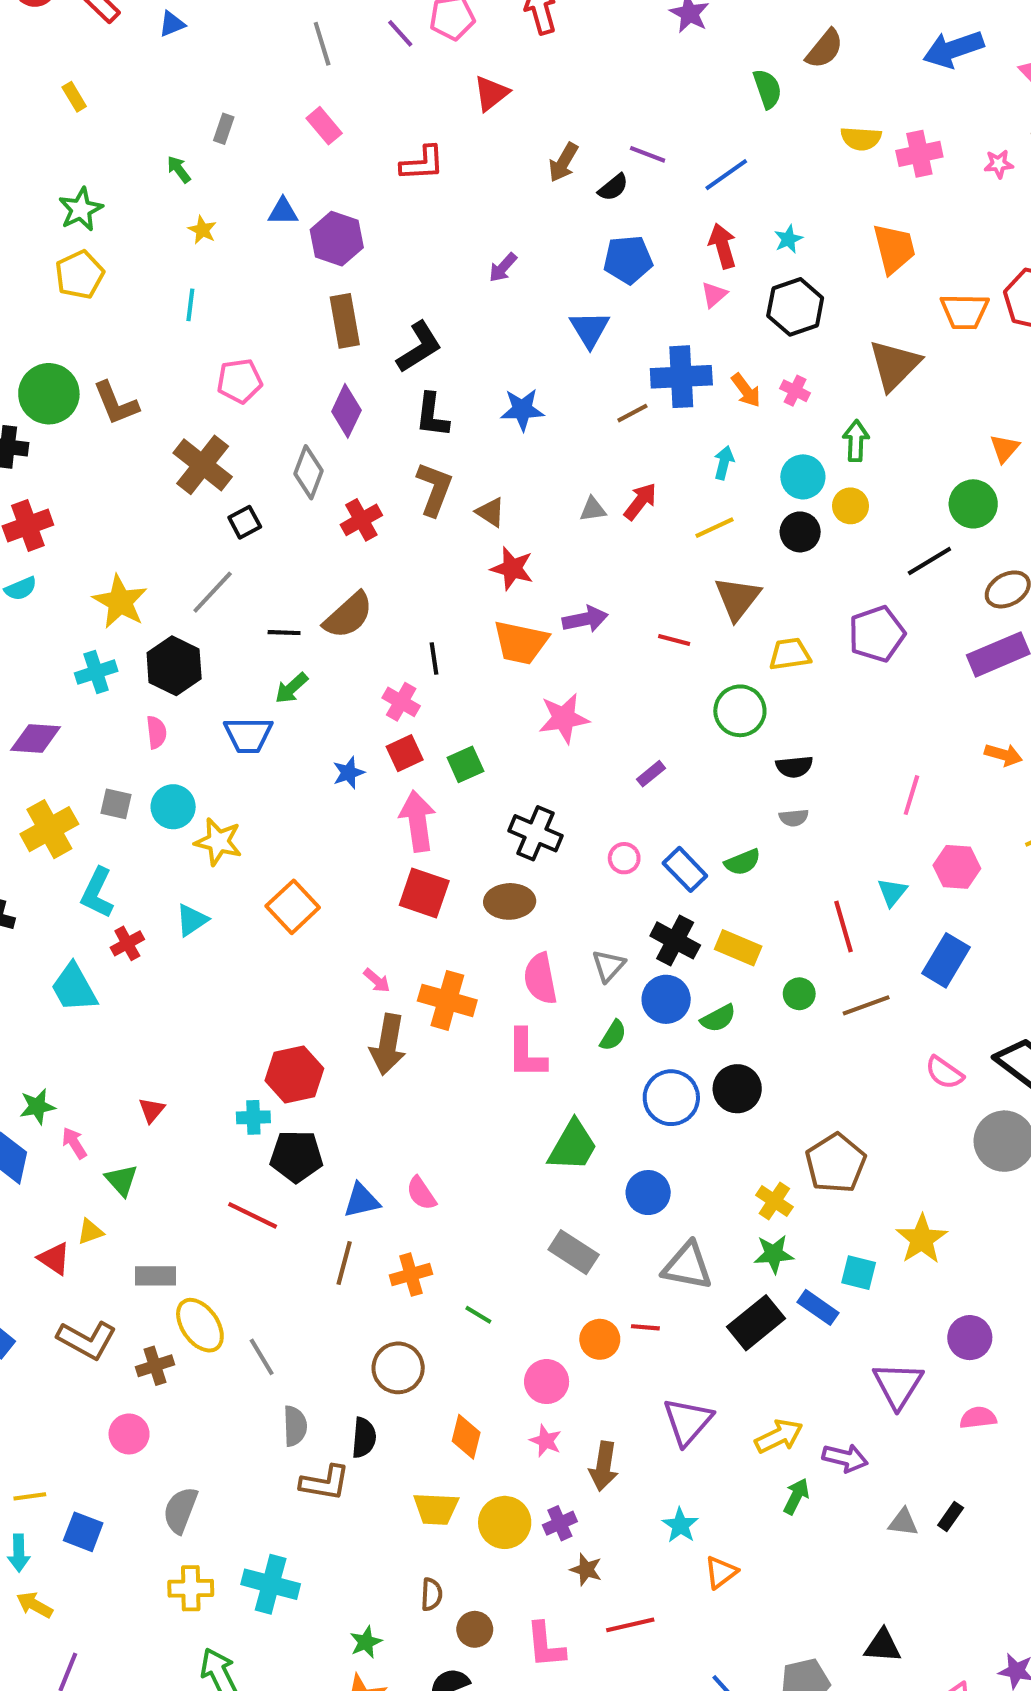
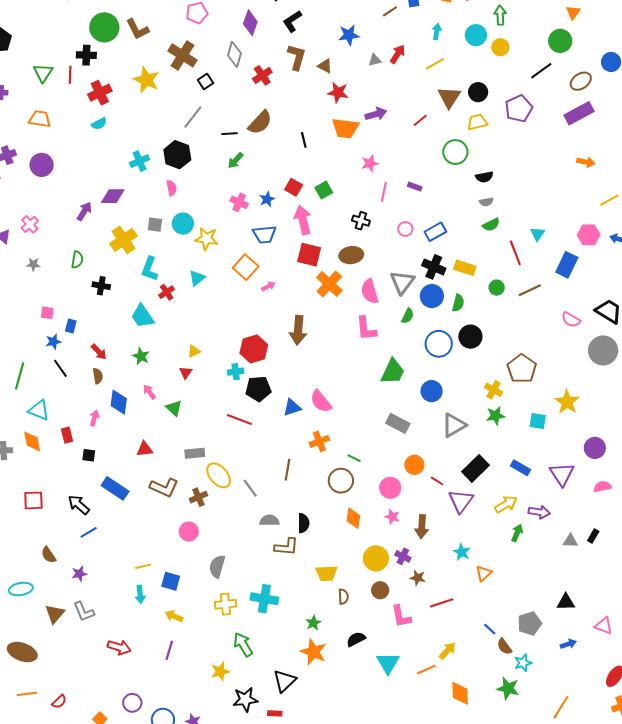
blue star: (522, 410) -> (349, 35), moved
black L-shape: (432, 415) -> (292, 21), turned 55
black circle: (800, 532) -> (478, 92), moved
yellow star: (120, 602) -> (146, 80), moved
red line: (674, 640) -> (420, 120), turned -49
pink cross: (401, 702) -> (239, 202), moved
pink star: (564, 718) -> (370, 163), size x0.7
blue trapezoid: (248, 735) -> (264, 234), moved
red square: (405, 753) -> (294, 187), turned -30
purple rectangle: (651, 774) -> (415, 187), turned 64
pink line: (911, 795) -> (384, 192), moved
black cross: (536, 833) -> (361, 221), size x0.7
green semicircle: (743, 862) -> (491, 225), moved
pink hexagon: (957, 867) -> (589, 235), moved
blue rectangle: (685, 869) -> (435, 232), turned -70
gray triangle: (609, 966) -> (402, 282), size x1.5
pink arrow: (377, 981) -> (268, 286), moved, turned -64
orange cross: (447, 1000) -> (329, 284), moved, turned 32
green semicircle: (718, 1018) -> (458, 303), turned -42
green star: (37, 1106) -> (141, 356), moved, turned -30
pink semicircle: (421, 1193) -> (321, 401), size x1.4
yellow triangle: (90, 1232) -> (194, 351), moved
red triangle: (54, 1259) -> (145, 449), turned -36
brown line: (344, 1263) -> (287, 470), moved
gray triangle: (687, 1266) -> (454, 425), turned -36
blue rectangle: (818, 1307) -> (521, 468), moved
black rectangle: (756, 1323) -> (476, 468), moved
red line: (645, 1327) -> (437, 481), moved, turned 32
brown circle: (398, 1368) -> (341, 481), moved
gray semicircle: (295, 1426) -> (269, 520), turned -84
yellow trapezoid: (436, 1509) -> (326, 573), moved
purple cross: (560, 1523) -> (403, 556), turned -35
yellow arrow: (35, 1605) -> (174, 616), moved
brown circle: (475, 1629) -> (380, 590), moved

